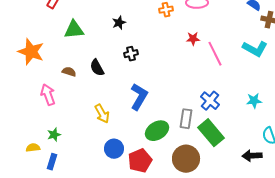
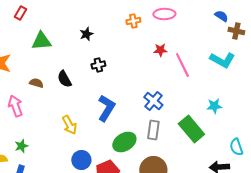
blue cross: (210, 101) -> (153, 101), moved
cyan star: (254, 101) -> (214, 106), moved
green rectangle: (211, 133) -> (191, 129), moved

